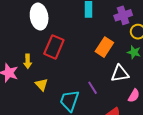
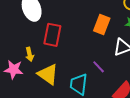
yellow triangle: (42, 85) -> (48, 74), size x1.6

